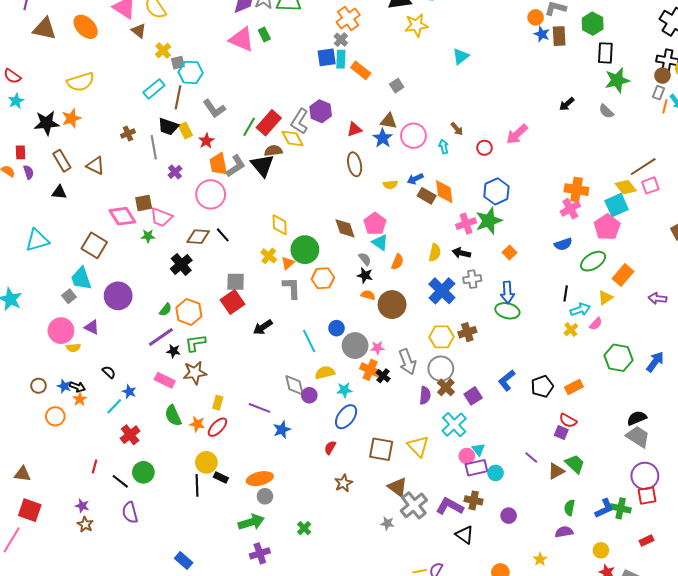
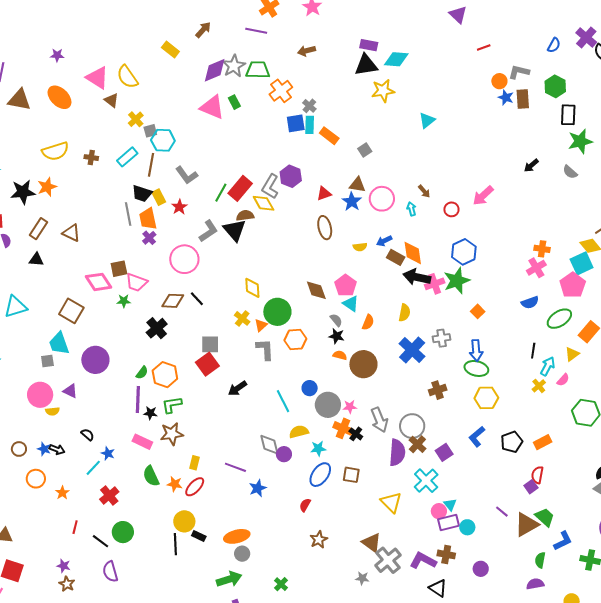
orange cross: (348, 19) -> (281, 91), moved
brown cross: (128, 134) -> (91, 158), moved, turned 32
brown rectangle: (62, 161) -> (38, 229), turned 65
orange trapezoid: (218, 164) -> (148, 219), moved
orange cross: (576, 190) -> (542, 249), size x0.7
black arrow: (461, 253) -> (417, 277), moved, size x1.5
gray square: (69, 296) -> (47, 361), turned 32
cyan arrow: (580, 310) -> (548, 366), turned -42
purple line: (161, 337) -> (138, 400), turned -52
yellow hexagon: (441, 337) -> (486, 398), moved
purple semicircle: (425, 395) -> (397, 453), size x1.5
orange star: (80, 399) -> (62, 493), moved
red semicircle: (568, 421) -> (537, 475), turned 72
purple square: (561, 432) -> (531, 487), turned 32
brown square: (381, 449) -> (351, 475), moved, size x0.7
brown triangle: (556, 471) -> (526, 525), size x1.5
blue L-shape: (604, 509) -> (563, 541), moved

